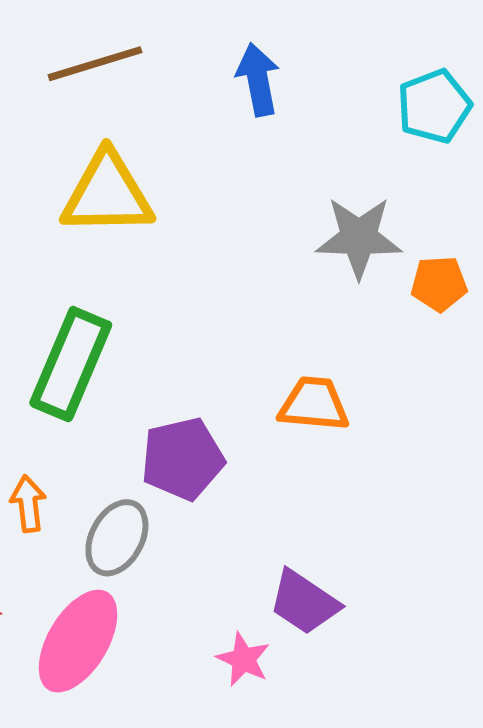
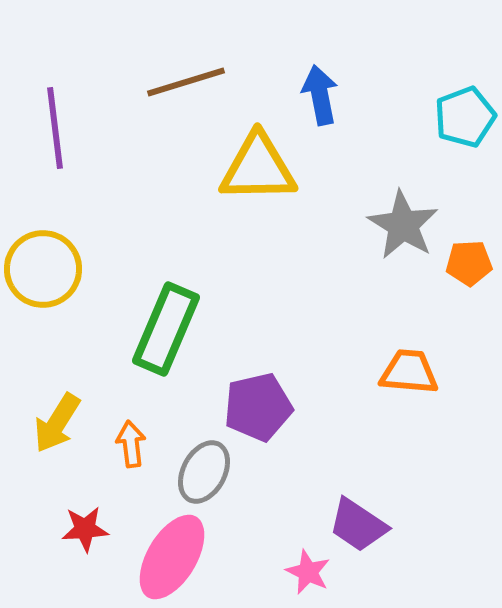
yellow triangle: (107, 194) -> (258, 168), moved
gray star: (359, 238) -> (403, 225), turned 30
orange trapezoid: (314, 404) -> (409, 372), moved

